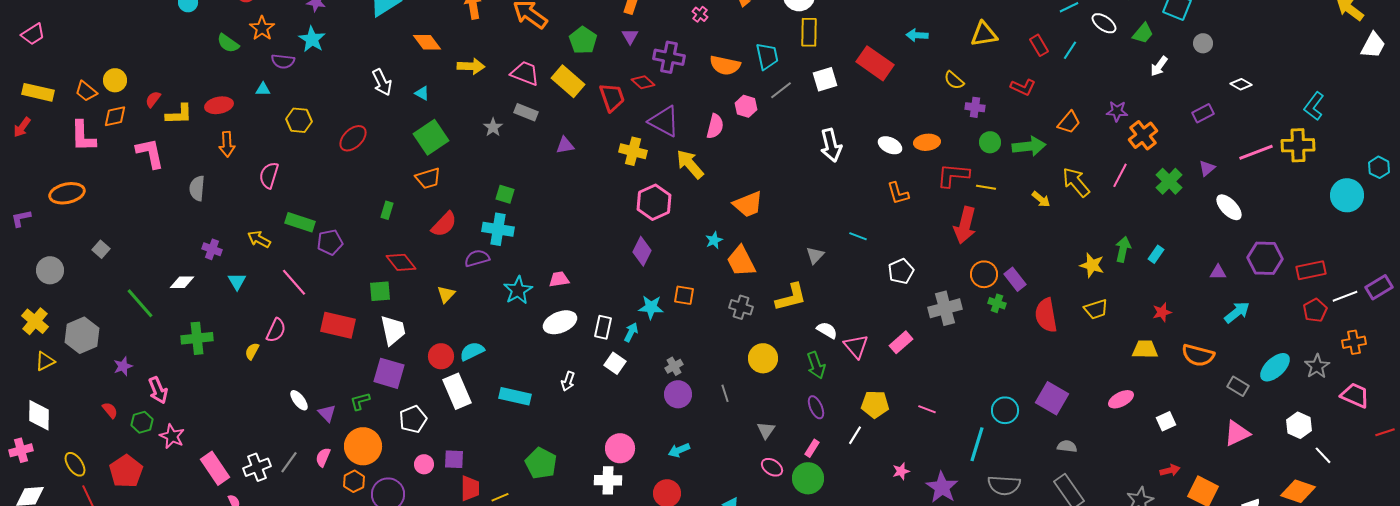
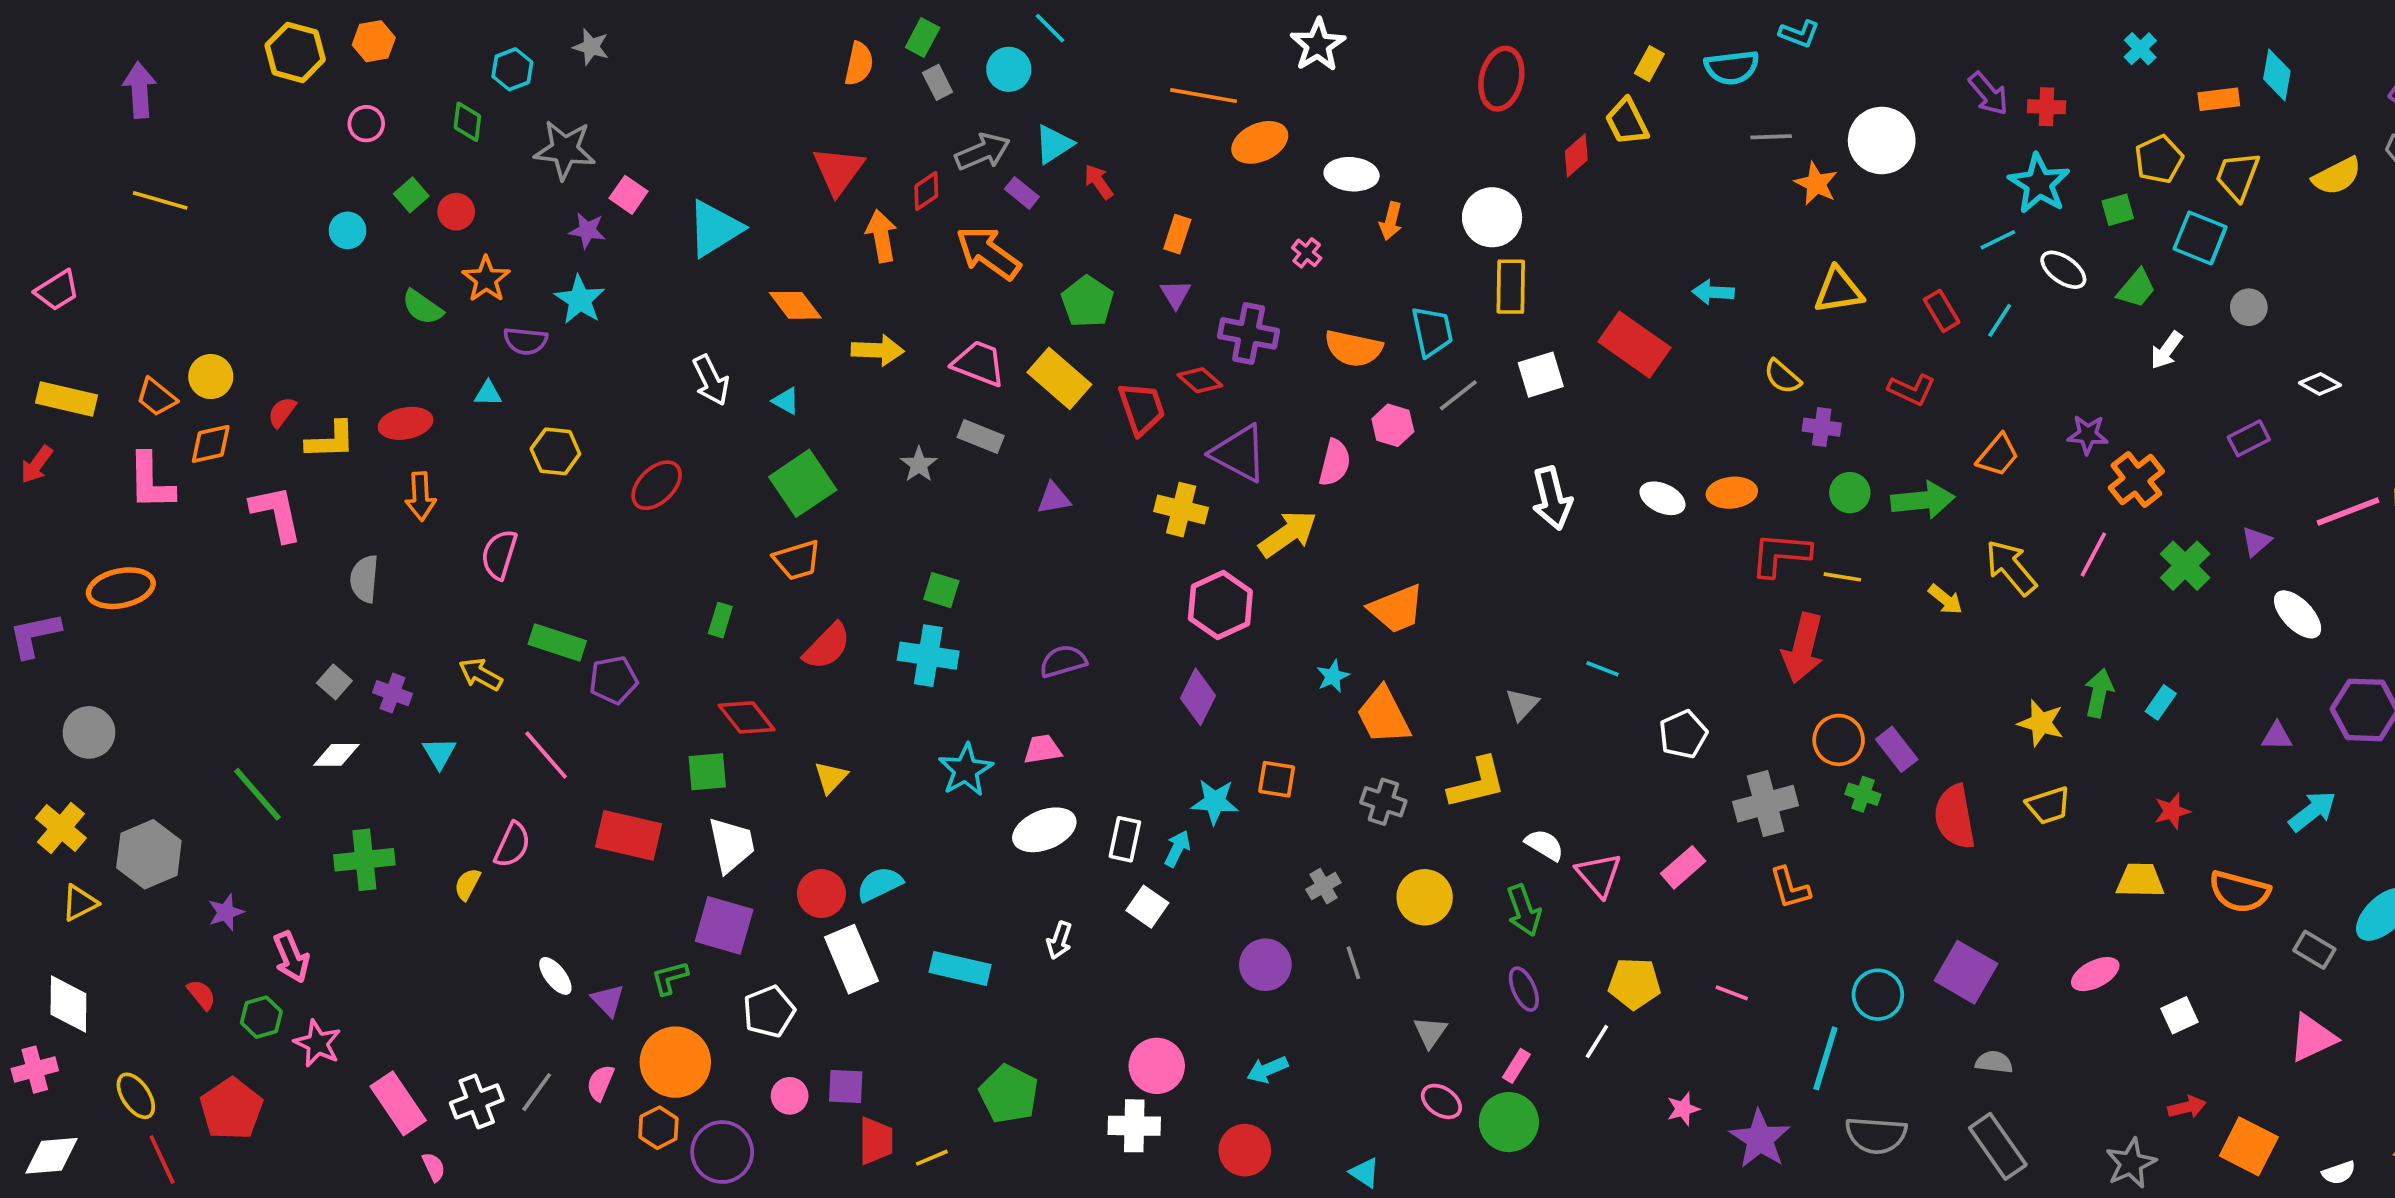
yellow arrow: (690, 164) -> (1288, 534), turned 96
orange L-shape: (898, 193) -> (1790, 888), moved
purple L-shape: (21, 218) -> (35, 635), size x1.4
gray square: (101, 249) -> (334, 682), moved
purple semicircle: (477, 258) -> (1063, 661), moved
gray cross: (674, 366) -> (1323, 886), moved

